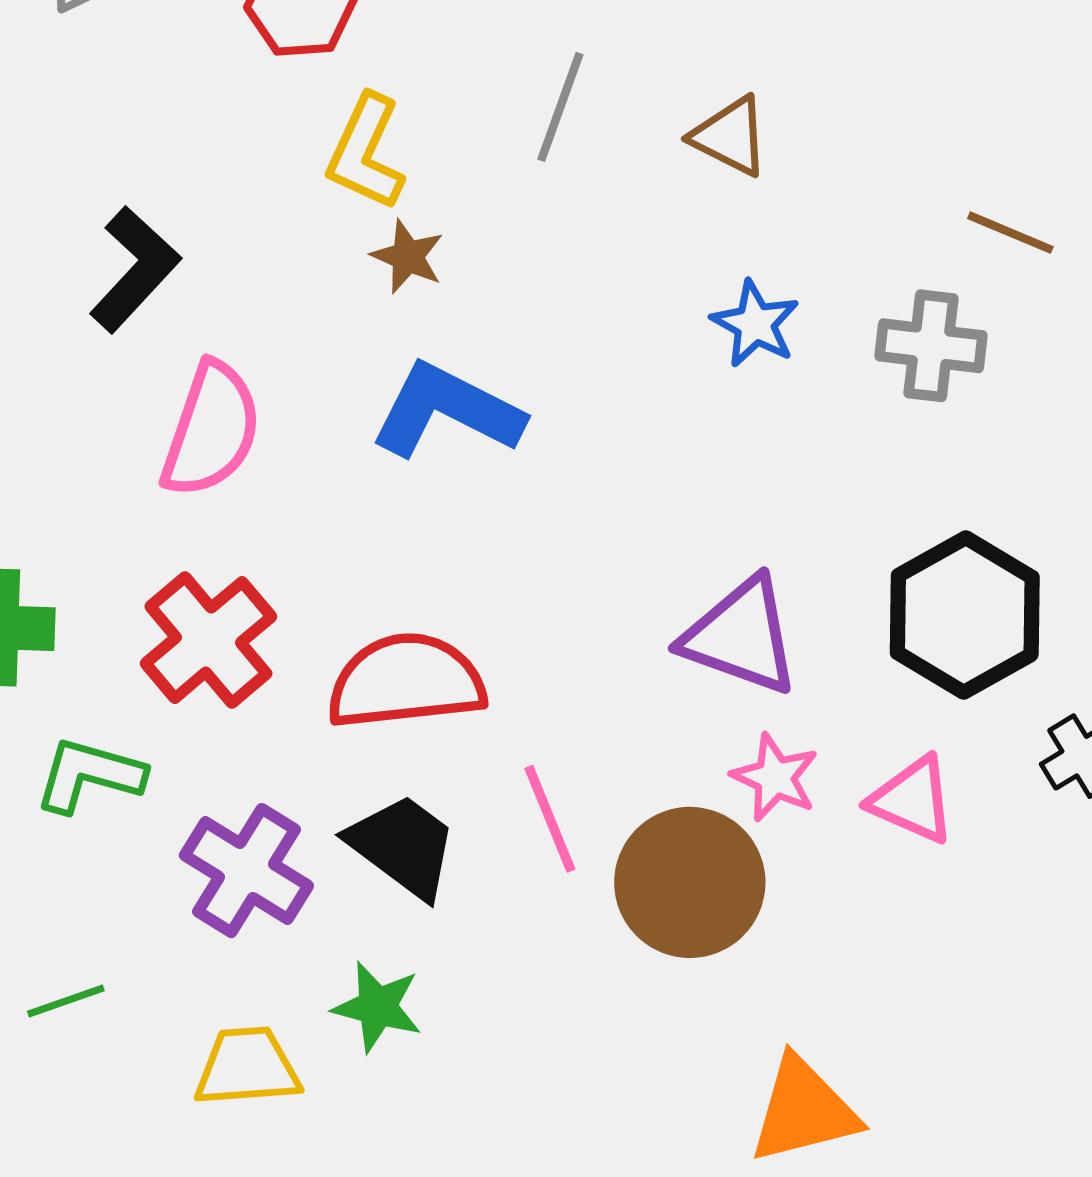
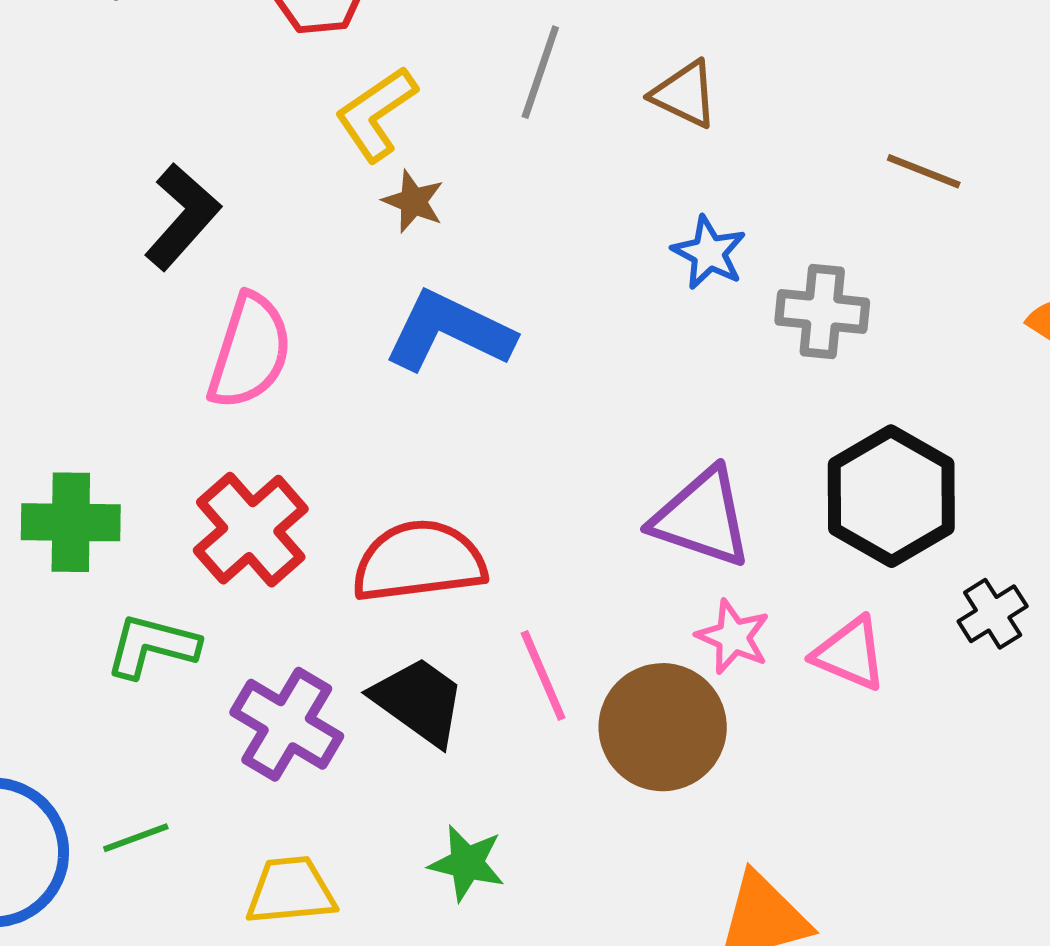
yellow L-shape: (366, 152) -> (376, 114), turned 32
gray cross: (931, 346) -> (822, 312), moved
green star: (377, 1007) -> (467, 863), moved

